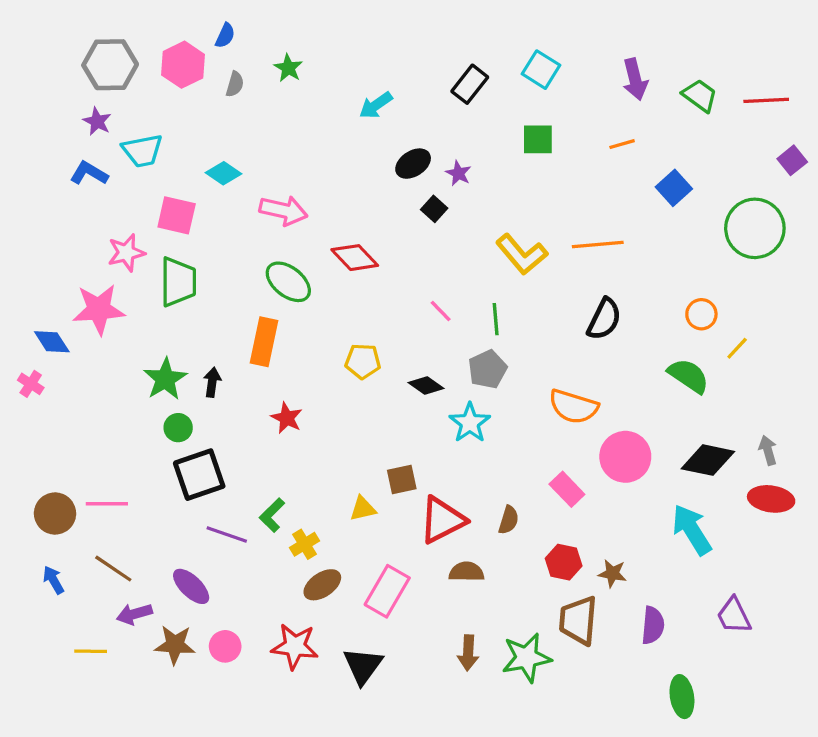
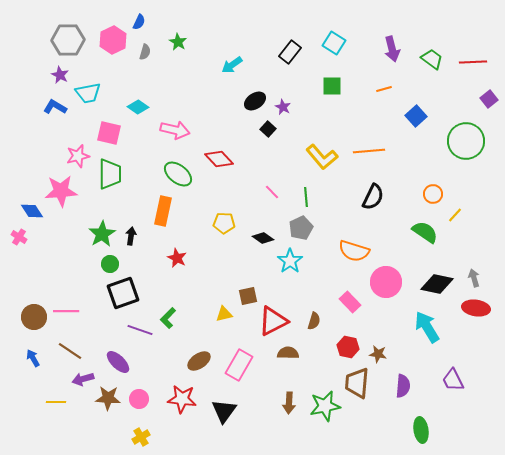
yellow cross: (305, 544) -> (141, 437), moved

